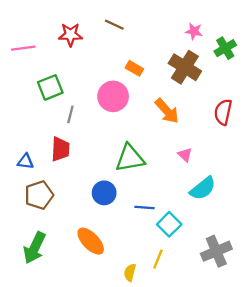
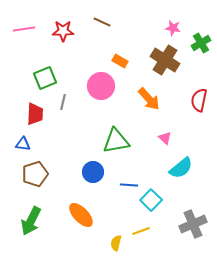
pink line: (23, 48) -> (24, 29), moved
red trapezoid: (60, 149) -> (35, 114), moved
yellow line: (158, 259) -> (141, 231), turned 48

